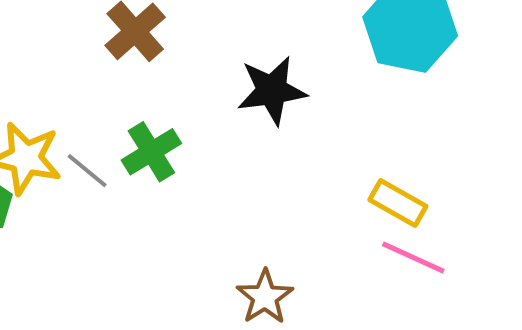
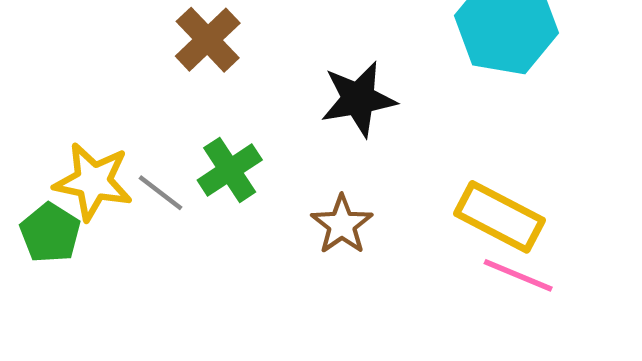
yellow rectangle: (398, 203) -> (499, 217), size x1.4
brown star: (265, 297) -> (342, 225), moved

